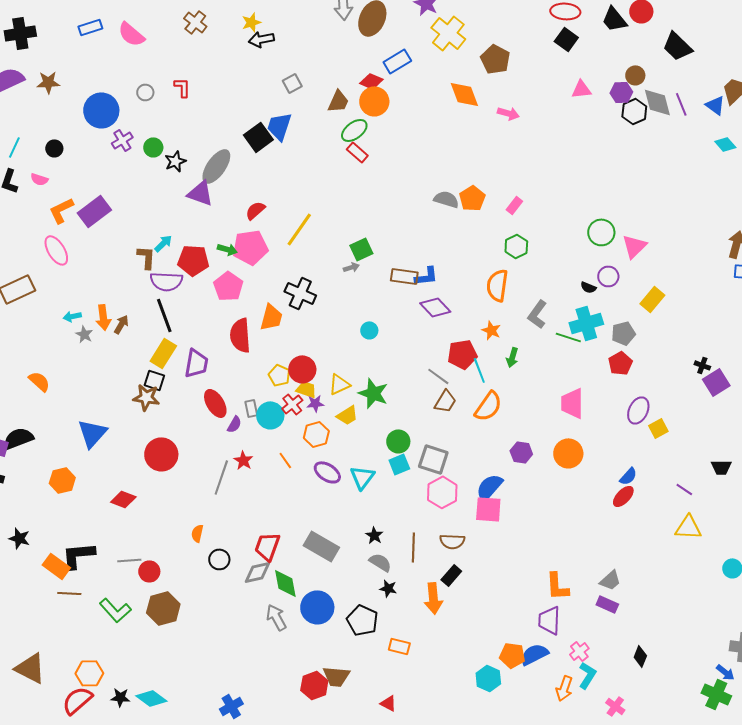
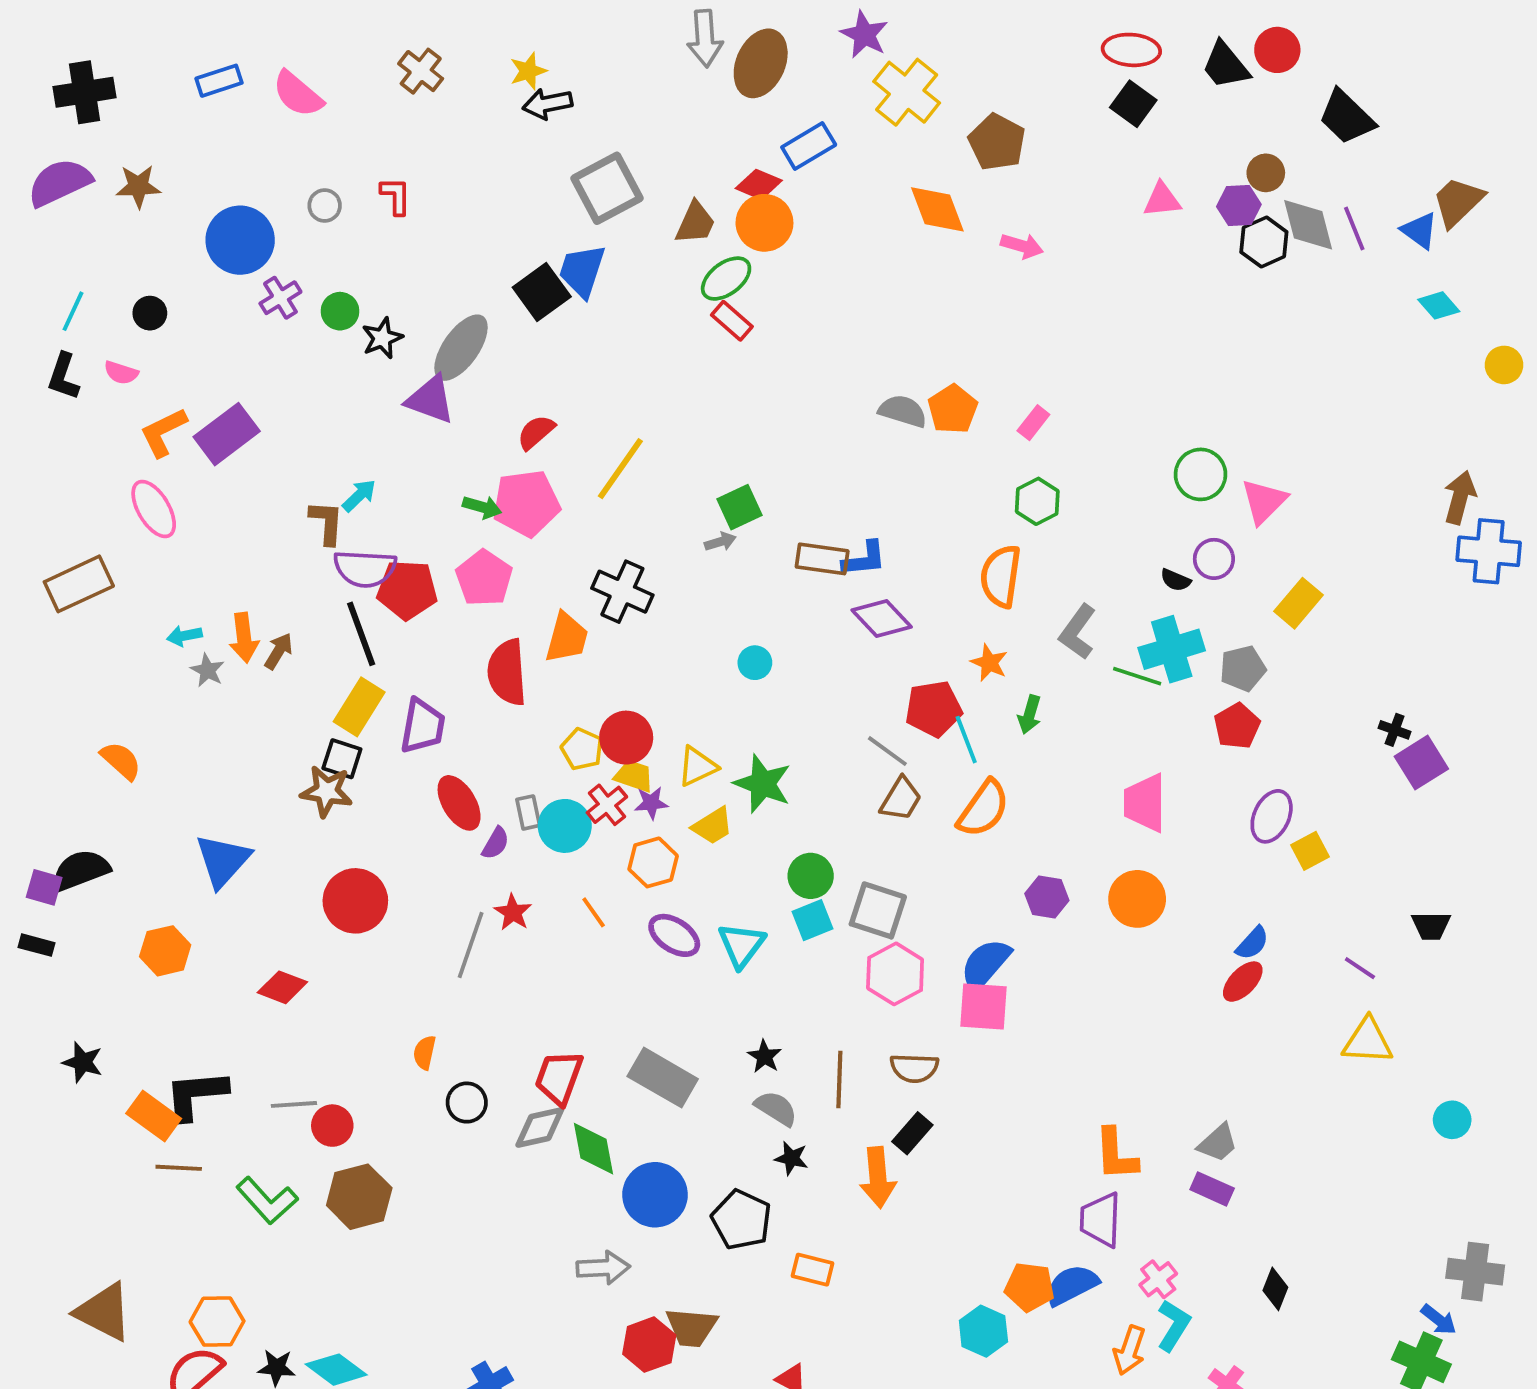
gray square: (292, 83) -> (607, 188), size x1.8
red pentagon: (193, 260) -> (407, 590), moved
gray arrow: (276, 617) -> (603, 1268), moved, turned 116

